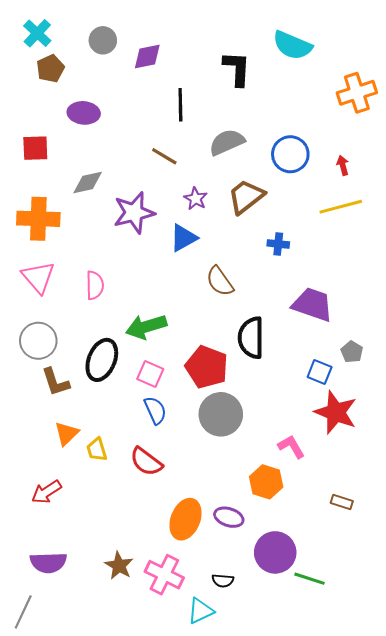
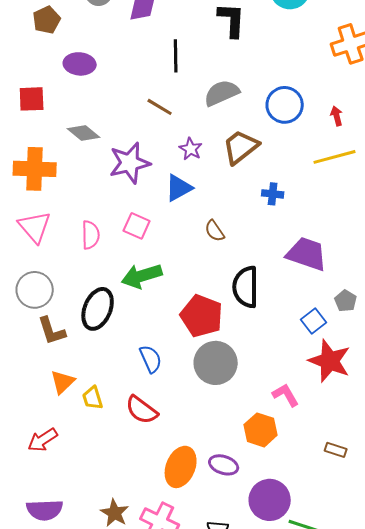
gray diamond: (88, 182) -> (84, 133), turned 52
brown semicircle: (220, 281) -> (215, 231), size x0.7
blue square: (320, 372) -> (314, 321), turned 30
pink square: (150, 374) -> (137, 226), moved

